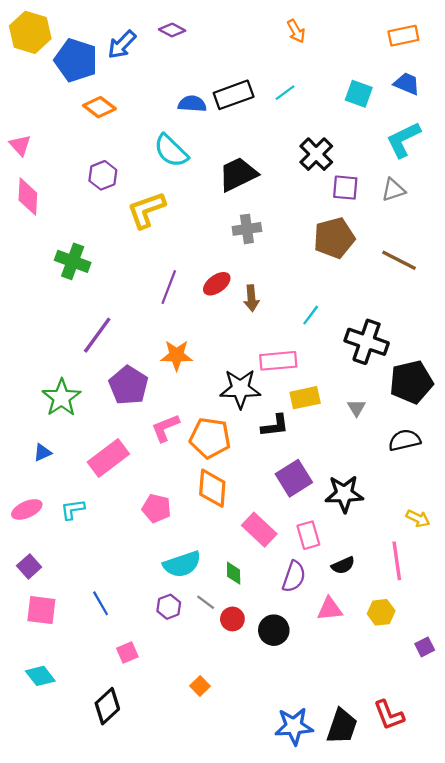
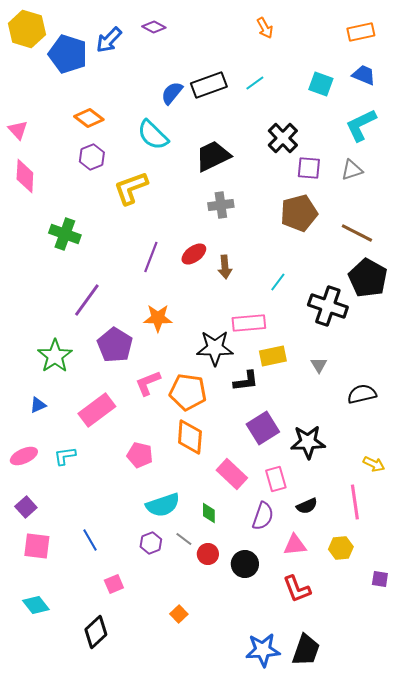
blue semicircle: (192, 104) -> (172, 93), turned -55
orange diamond: (99, 107) -> (89, 118), moved
black pentagon: (411, 382) -> (368, 278), moved, turned -30
purple square: (425, 647) -> (380, 579), turned 36
red L-shape: (389, 715) -> (297, 589), moved

